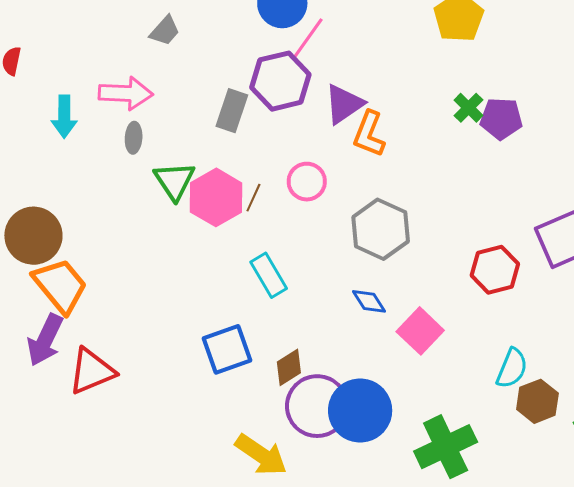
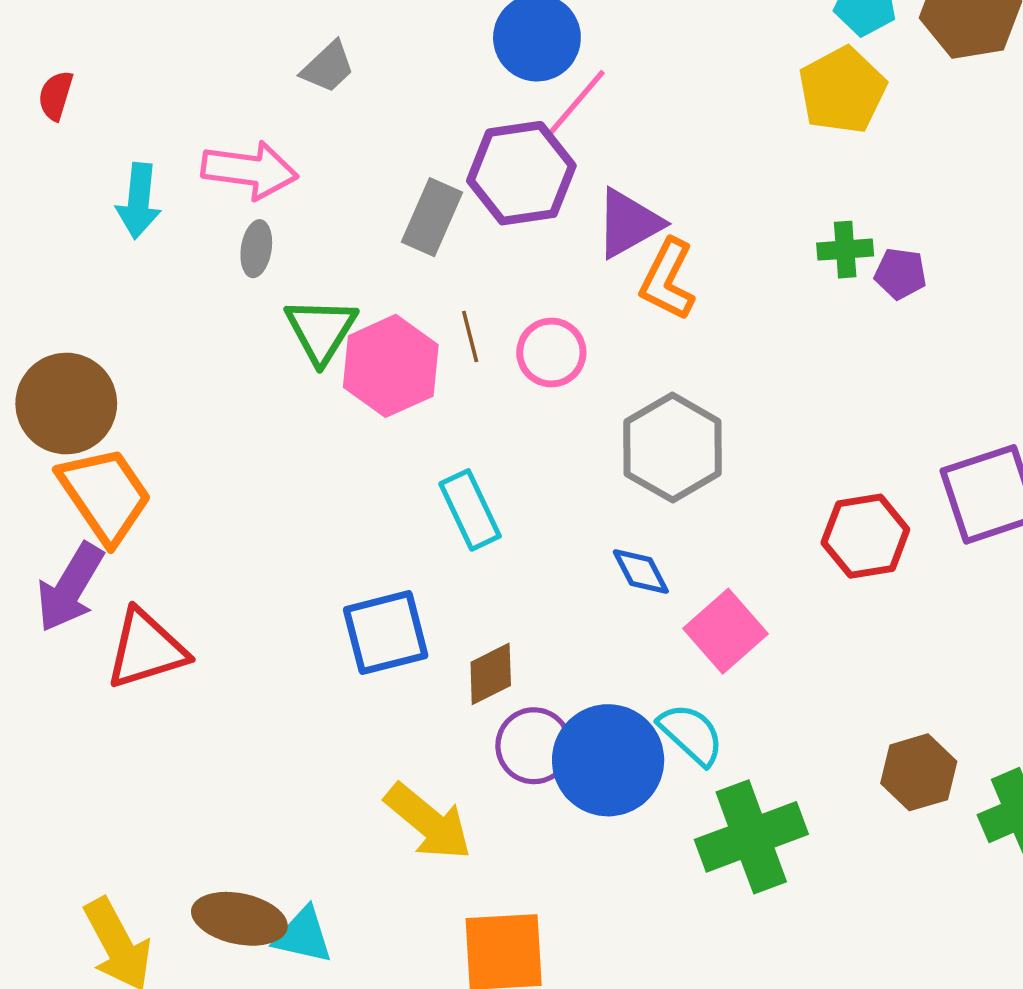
green cross: (469, 108) -> (845, 250), turned 36
purple pentagon: (501, 119) -> (900, 274), size x0.7
brown line: (253, 198) -> (470, 336), moved, turned -44
cyan semicircle: (512, 368) -> (691, 734), moved, turned -75
purple circle: (317, 406) -> (534, 746), size x0.7

